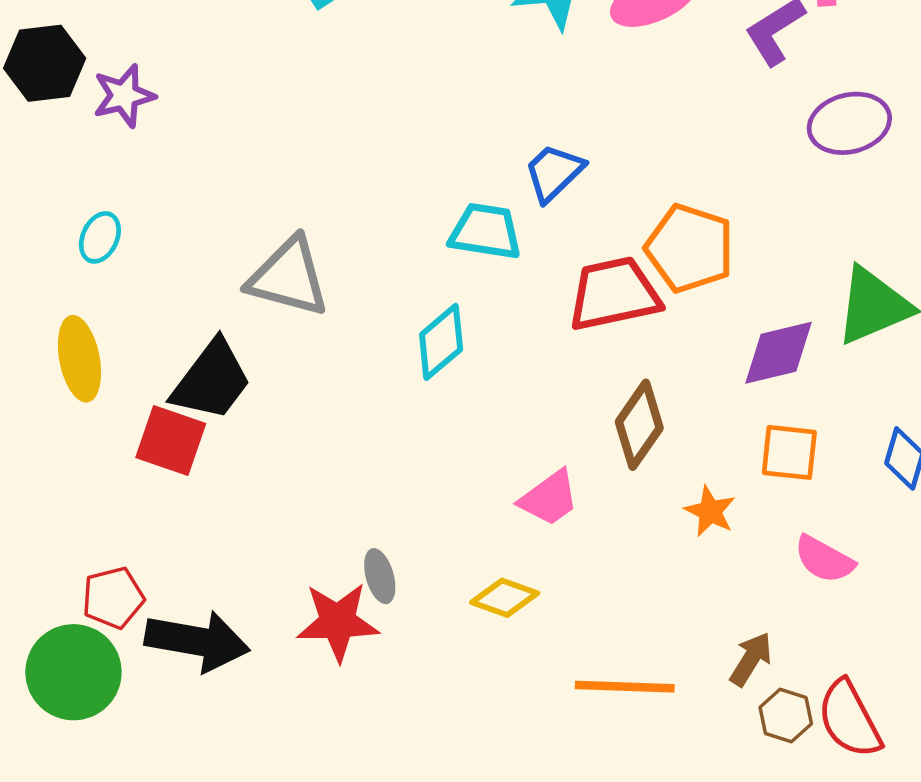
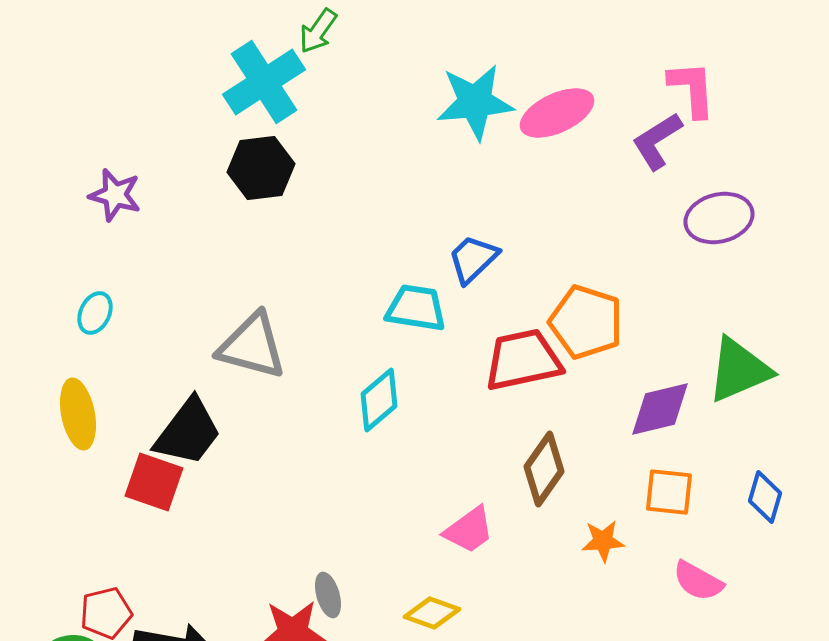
black hexagon: (45, 63) -> (261, 168), moved
purple star: (124, 96) -> (115, 195), turned 30
orange star: (710, 511) -> (603, 541), turned -30

